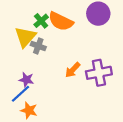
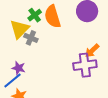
orange semicircle: (61, 21) -> (53, 16), turned 45
orange arrow: (73, 70) -> (92, 51), moved

